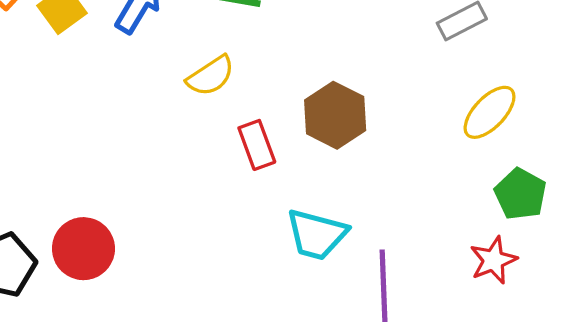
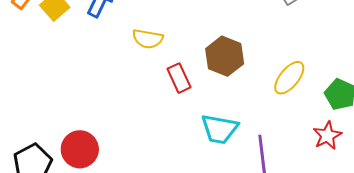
yellow semicircle: (211, 76) -> (148, 39), turned 48
yellow ellipse: (490, 112) -> (289, 78), moved

